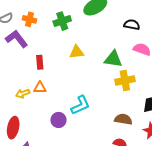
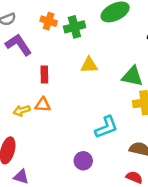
orange cross: (30, 19) -> (49, 21), moved
cyan L-shape: (80, 105) -> (106, 127), moved
purple circle: (59, 120) -> (83, 161), moved

